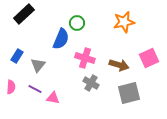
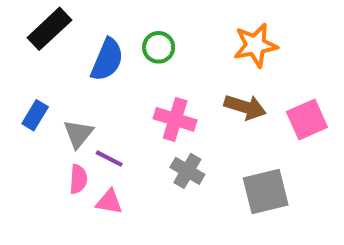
blue semicircle: (61, 39) -> (107, 60), moved
brown arrow: (119, 65) -> (245, 107), moved
pink semicircle: (11, 87) -> (78, 179), moved
purple line: (35, 89) -> (109, 159), moved

